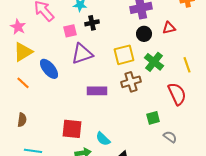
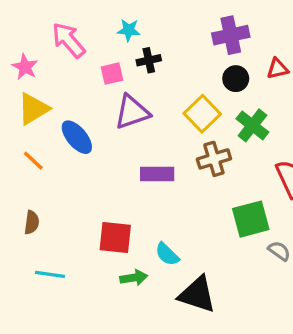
yellow square: (124, 55) -> (202, 114), turned -30
green square: (153, 118) -> (251, 219), size x1.6

